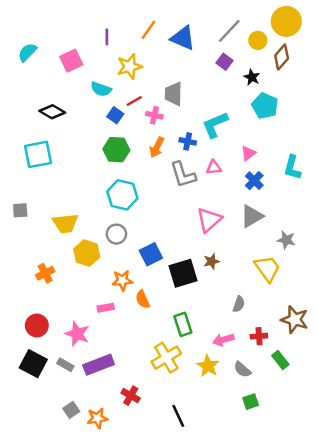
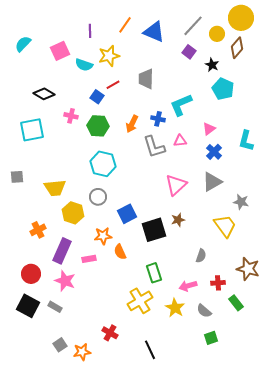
cyan semicircle: (101, 89) -> (84, 65), moved
pink cross: (154, 115) -> (71, 116), moved
purple rectangle: (99, 365) -> (62, 251), moved, turned -45

